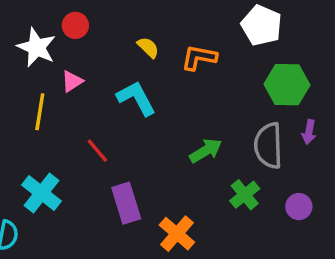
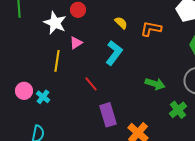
cyan L-shape: (136, 98) -> (114, 53), turned 65
green arrow: (206, 151) -> (155, 84), turned 48
cyan cross: (42, 193) -> (43, 97), moved, size x0.6

